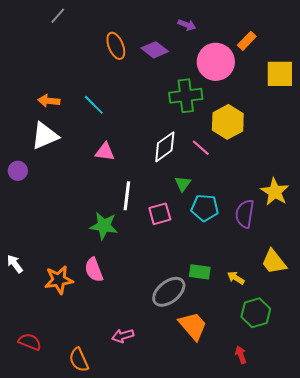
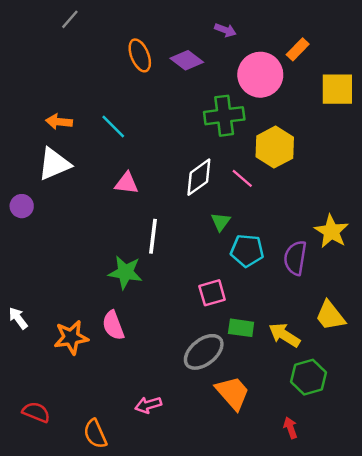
pink square: (160, 214) -> (212, 293), moved
yellow arrow: (236, 278) -> (284, 335), size x1.5

